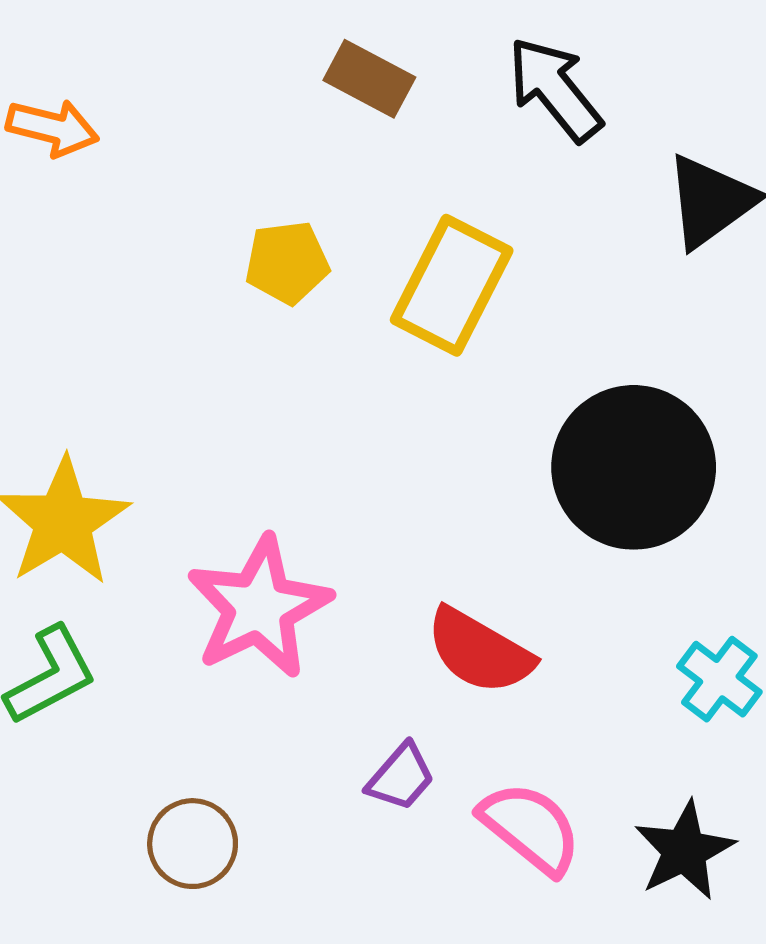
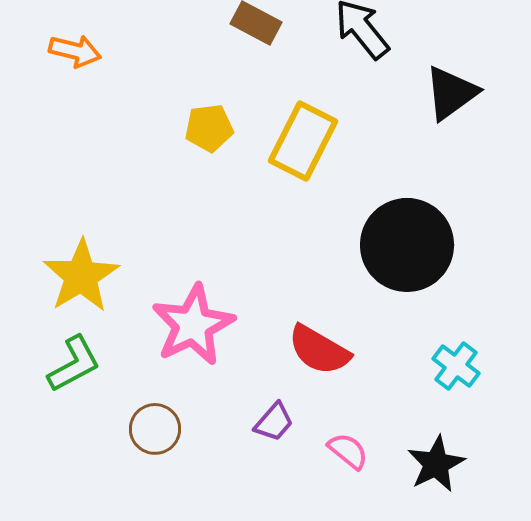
pink semicircle: (530, 828) -> (348, 451), size x0.7
brown circle: (193, 844) -> (155, 429), moved

